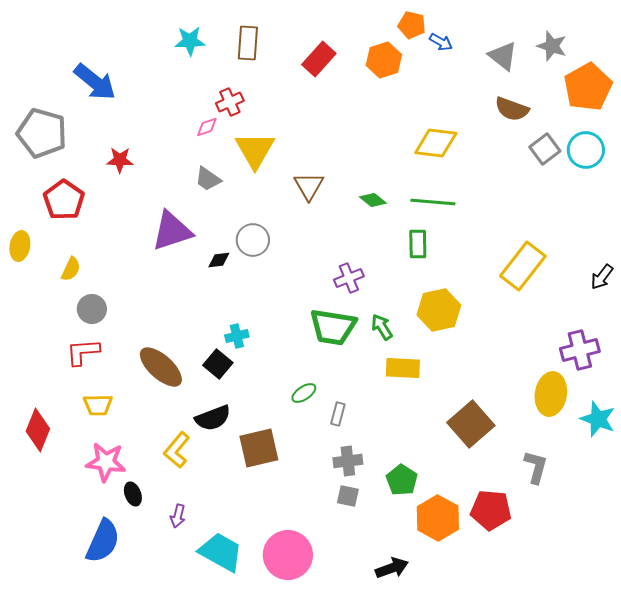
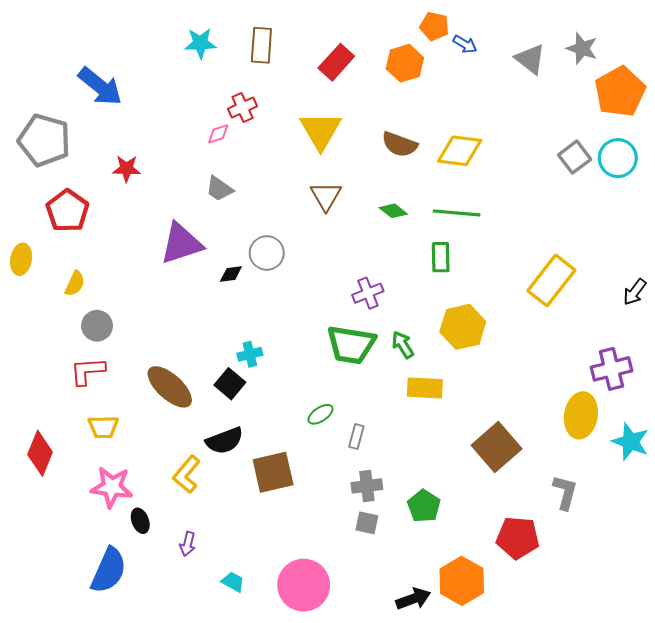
brown semicircle: (512, 109) -> (400, 144), moved
yellow triangle: (255, 150) -> (321, 131), moved
orange hexagon: (438, 518) -> (462, 581), moved
cyan trapezoid: (221, 552) -> (233, 582), size x0.5

